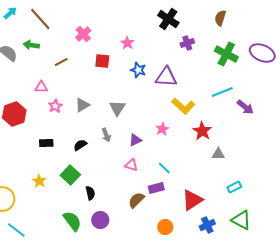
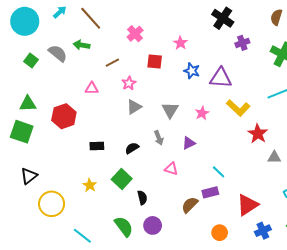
pink star: (55, 106) -> (129, 83), moved
pink star: (162, 129) -> (202, 113), moved
pink triangle: (131, 165) -> (171, 169), moved
cyan line: (16, 230) -> (82, 236), moved

